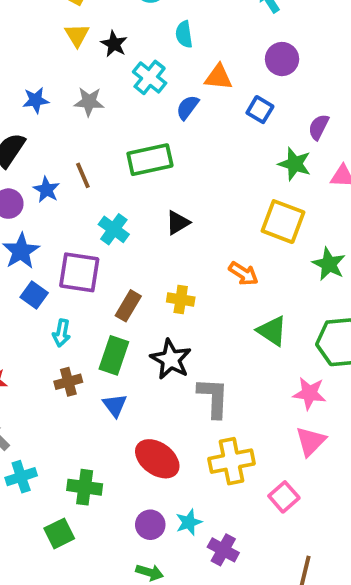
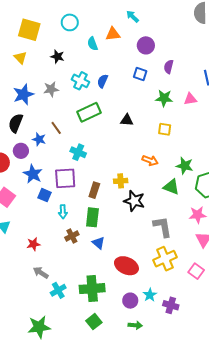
yellow triangle: (77, 35) -> (20, 58), moved
cyan cross: (150, 77) -> (80, 81), moved
orange triangle: (218, 77) -> (113, 34), moved
blue star: (36, 100) -> (23, 94), size x1.5
purple semicircle: (319, 127) -> (169, 67), moved
yellow square: (283, 222) -> (165, 129), size x0.6
black triangle: (178, 223) -> (127, 120), moved, turned 48
green star: (329, 264) -> (185, 166), moved
black star: (171, 359) -> (134, 201), moved
gray L-shape: (213, 398) -> (162, 227), moved
green cross: (85, 487) -> (92, 289), size x1.4
green square: (59, 533) -> (94, 322), moved

